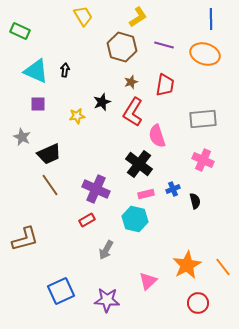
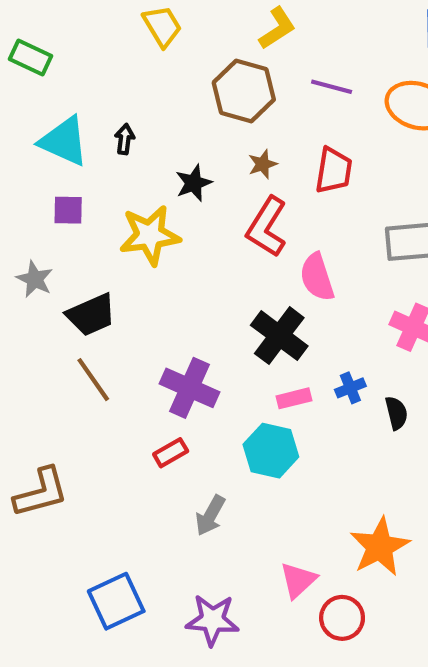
black star: (102, 102) -> (194, 183), moved
yellow star: (77, 116) -> (150, 235), size x1.8
red circle: (198, 303) -> (342, 618), moved

